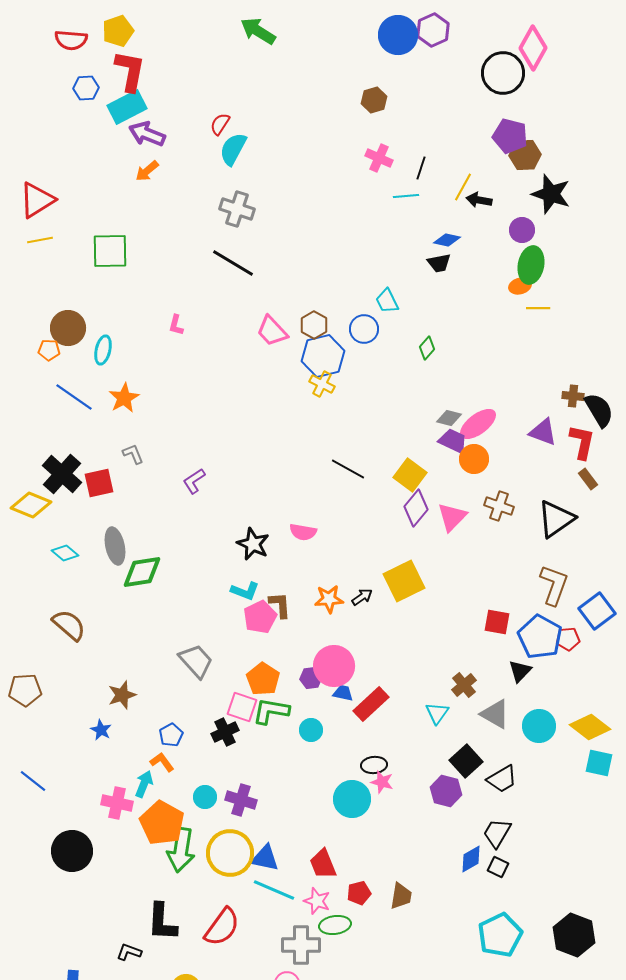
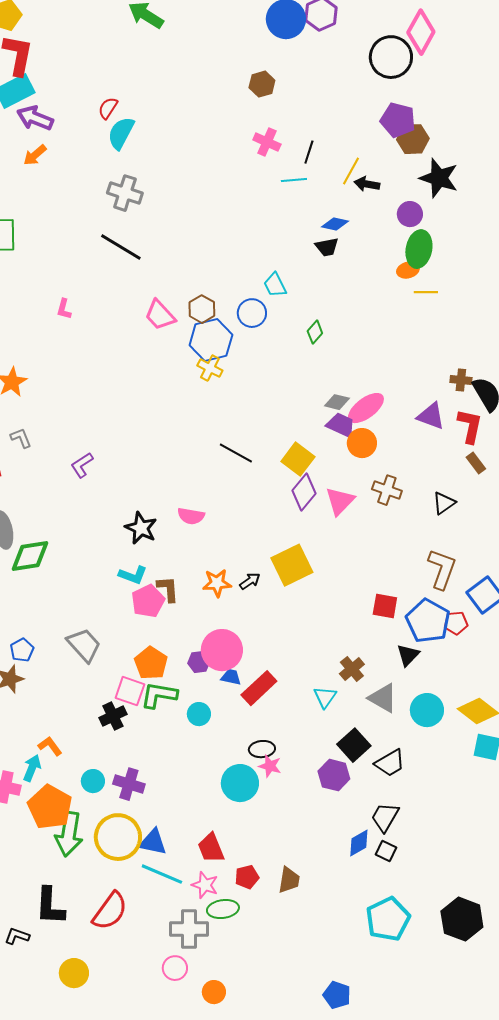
black triangle: (556, 519) -> (444, 503), size x0.6
blue pentagon: (171, 735) -> (22, 650), moved

